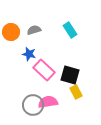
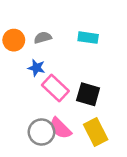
cyan rectangle: (70, 30) -> (88, 38), turned -49
yellow rectangle: (76, 92) -> (96, 132), moved, size x1.5
pink semicircle: (48, 102) -> (60, 128), turned -126

